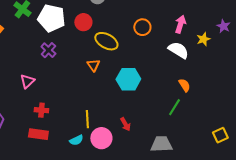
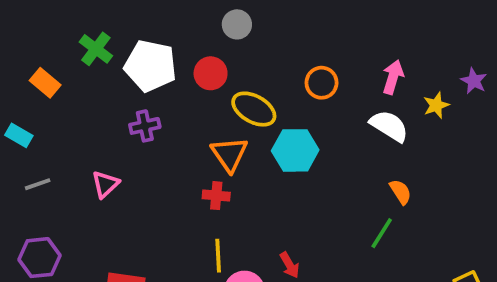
purple cross: (48, 50) -> (145, 126), turned 35
orange triangle: (93, 65) -> (229, 154), size x1.5
cyan hexagon: (128, 79) -> (295, 150), moved
red cross: (41, 110) -> (216, 196), moved

